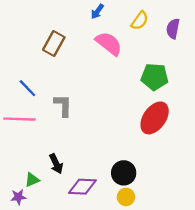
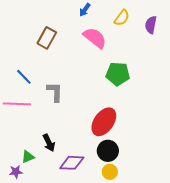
green pentagon: (155, 77) -> (118, 74), moved
red ellipse: (155, 118) -> (104, 122), moved

